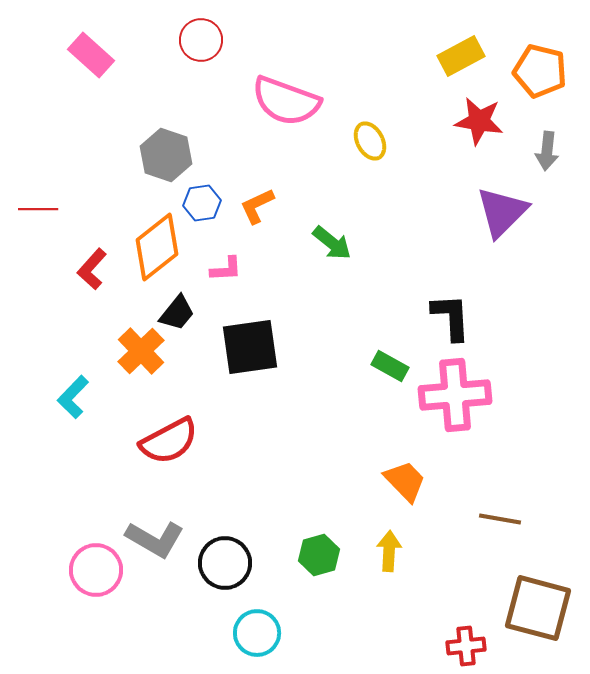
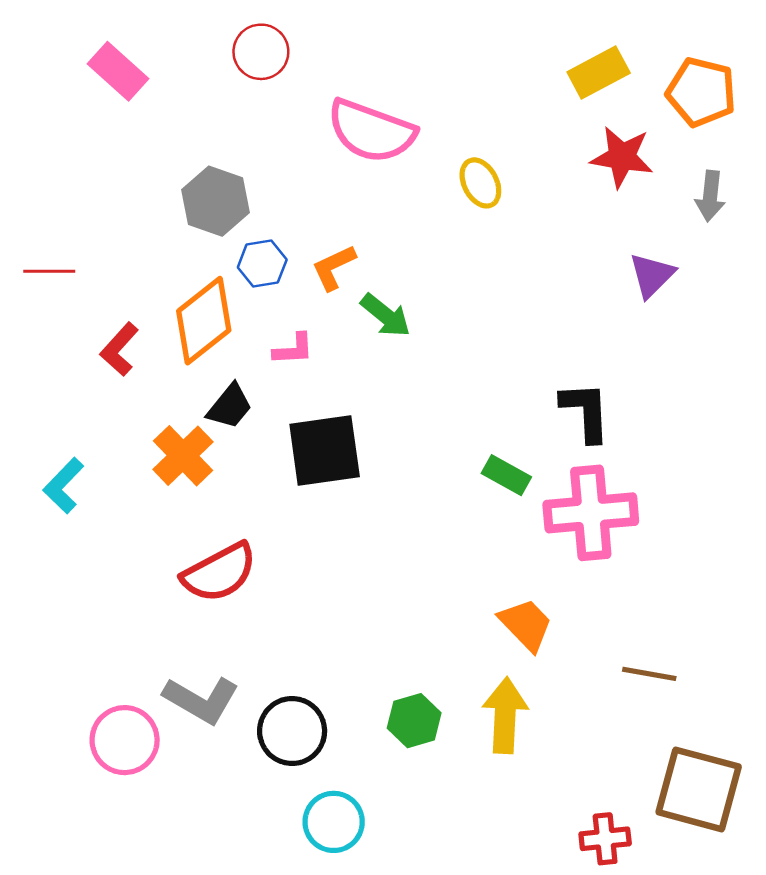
purple triangle: (502, 212) -> (652, 275), size x0.7
green arrow: (332, 243) -> (386, 315), moved
cyan L-shape: (73, 397) -> (64, 486), moved
yellow arrow: (389, 551) -> (505, 715), size x1.4

